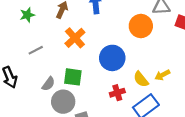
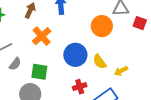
yellow semicircle: (141, 79) -> (100, 62), moved
gray semicircle: (48, 84) -> (15, 64), moved

